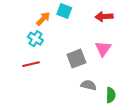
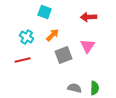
cyan square: (64, 11) -> (45, 12), moved
orange arrow: (43, 19) -> (53, 35), moved
gray semicircle: (89, 85) -> (75, 88), moved

